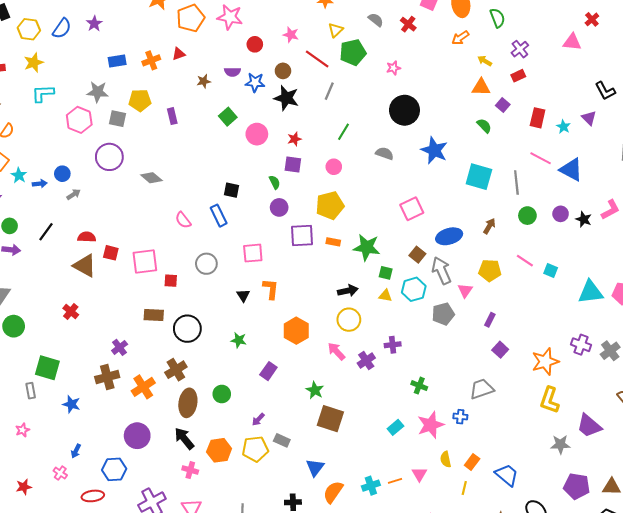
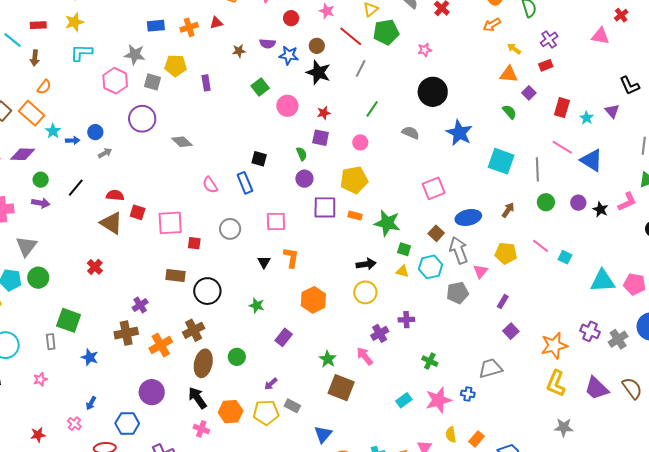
pink arrow: (336, 351) -> (365, 356), moved
purple trapezoid: (589, 426) -> (597, 388), moved

